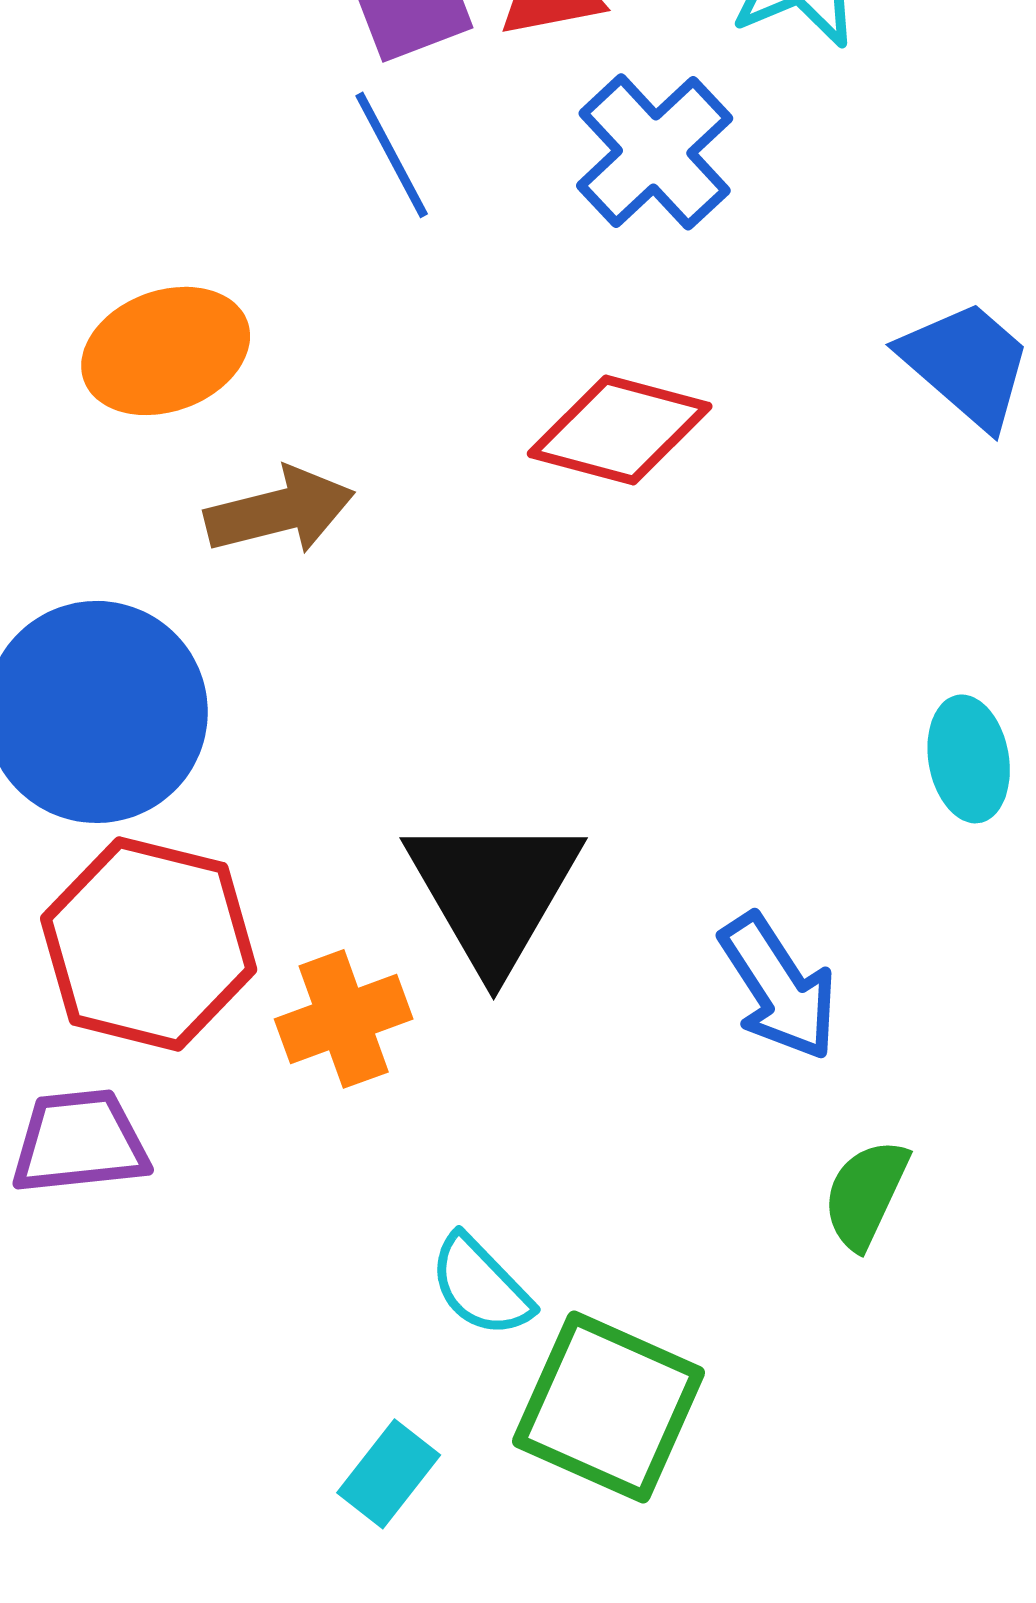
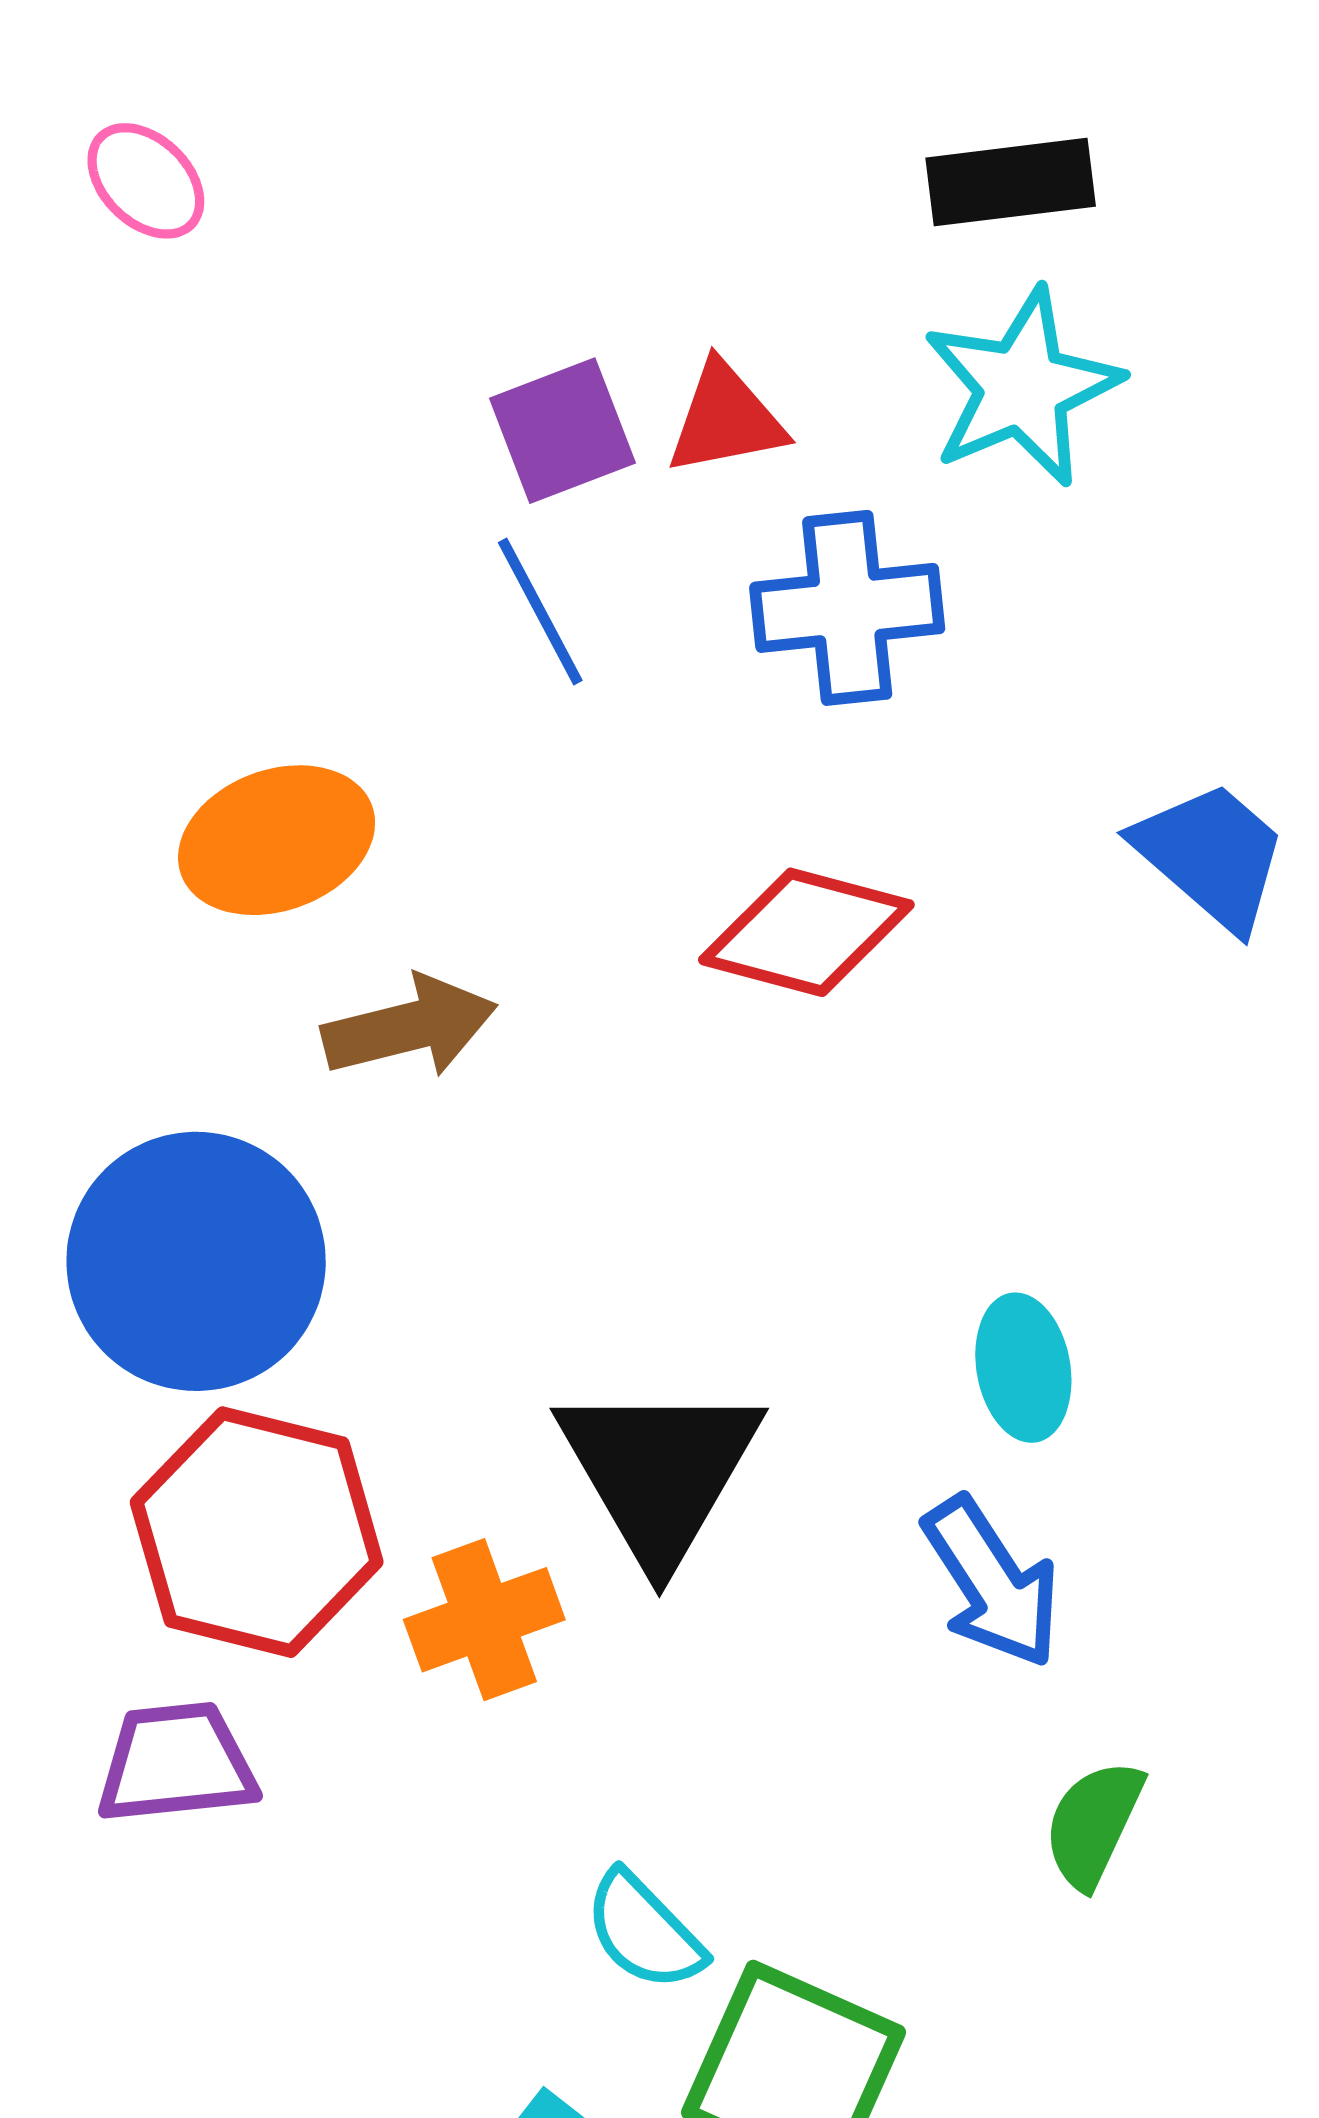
blue cross: (655, 152) -> (847, 608), turned 37
cyan ellipse: (969, 759) -> (1023, 1368), moved

